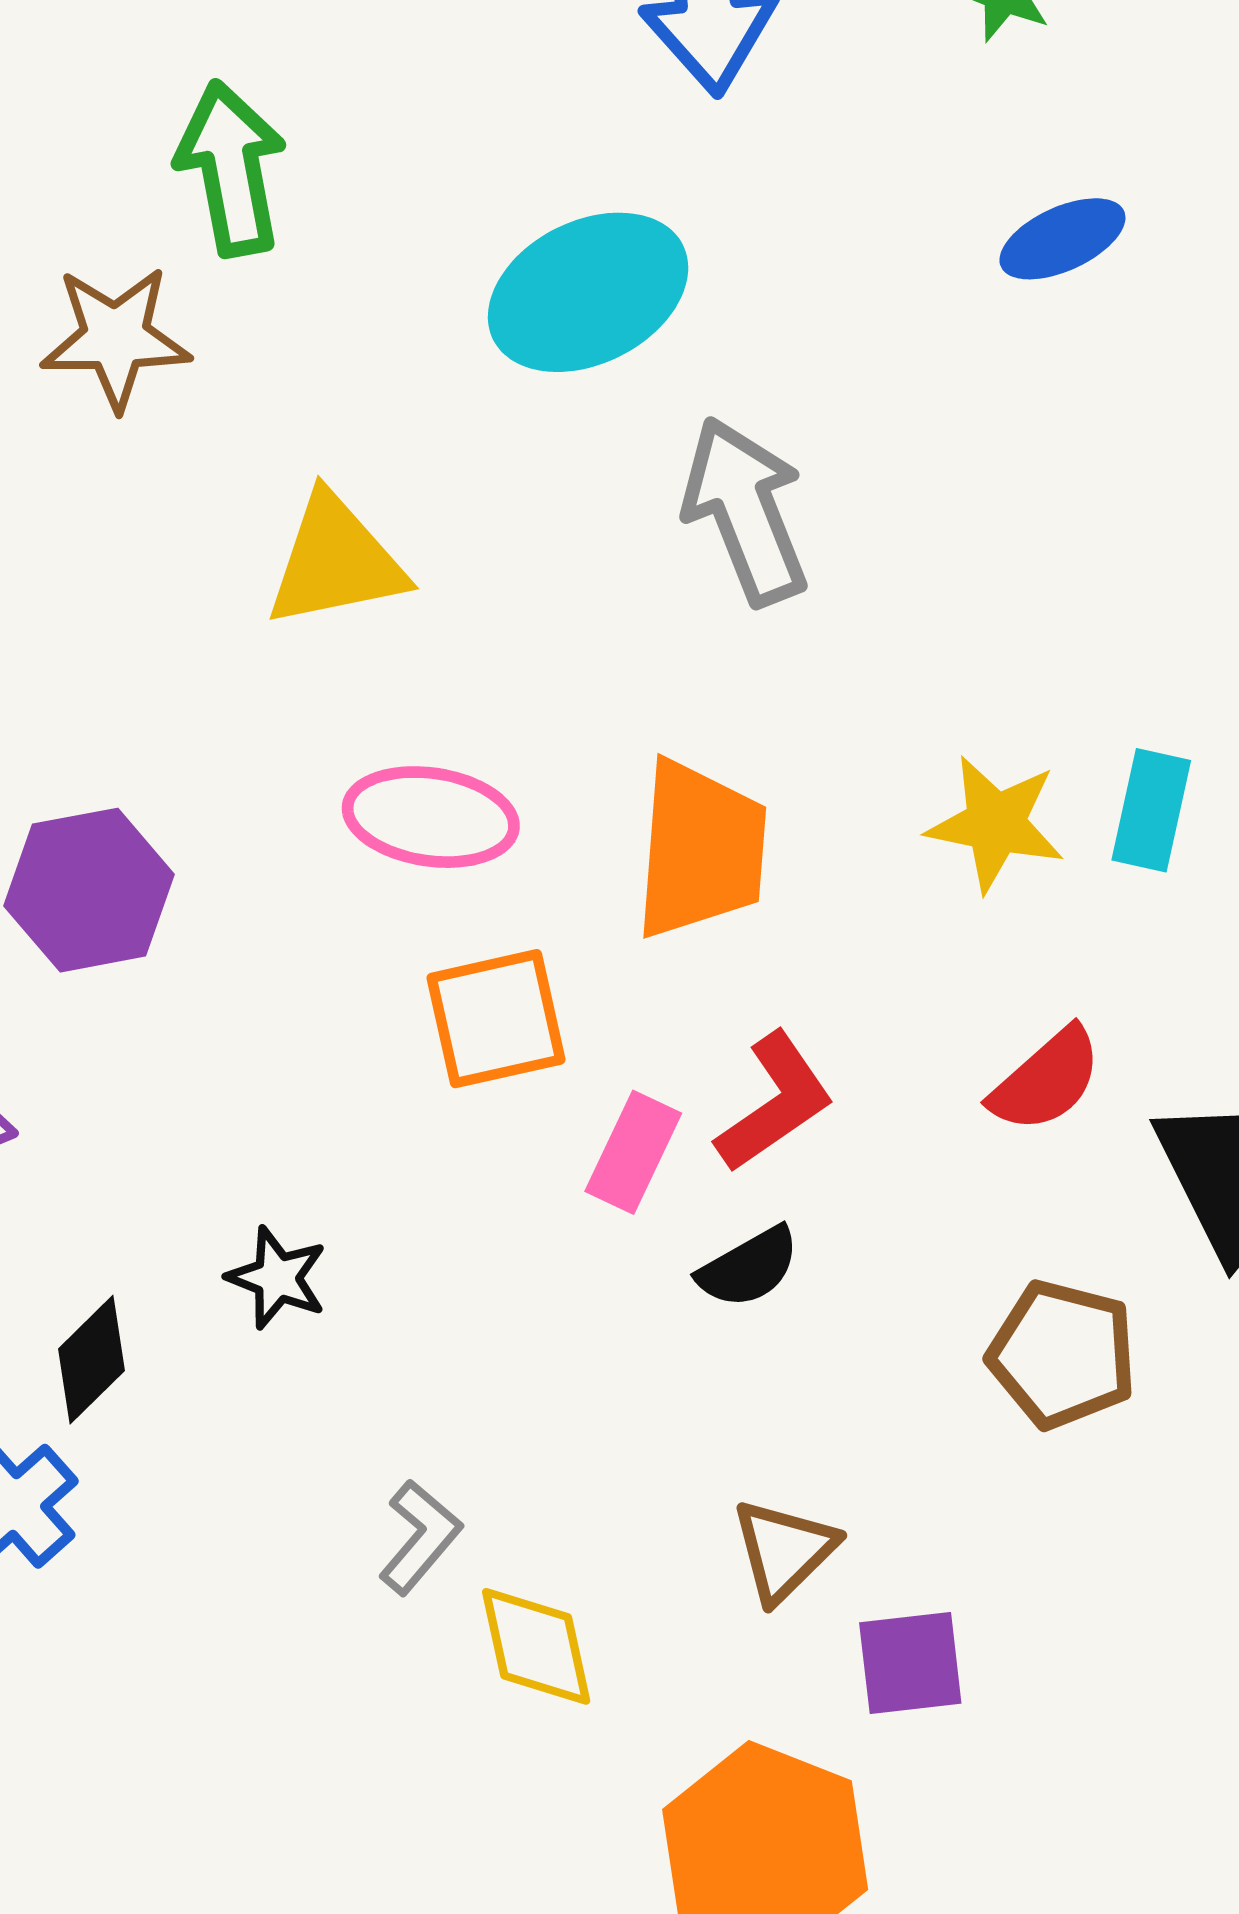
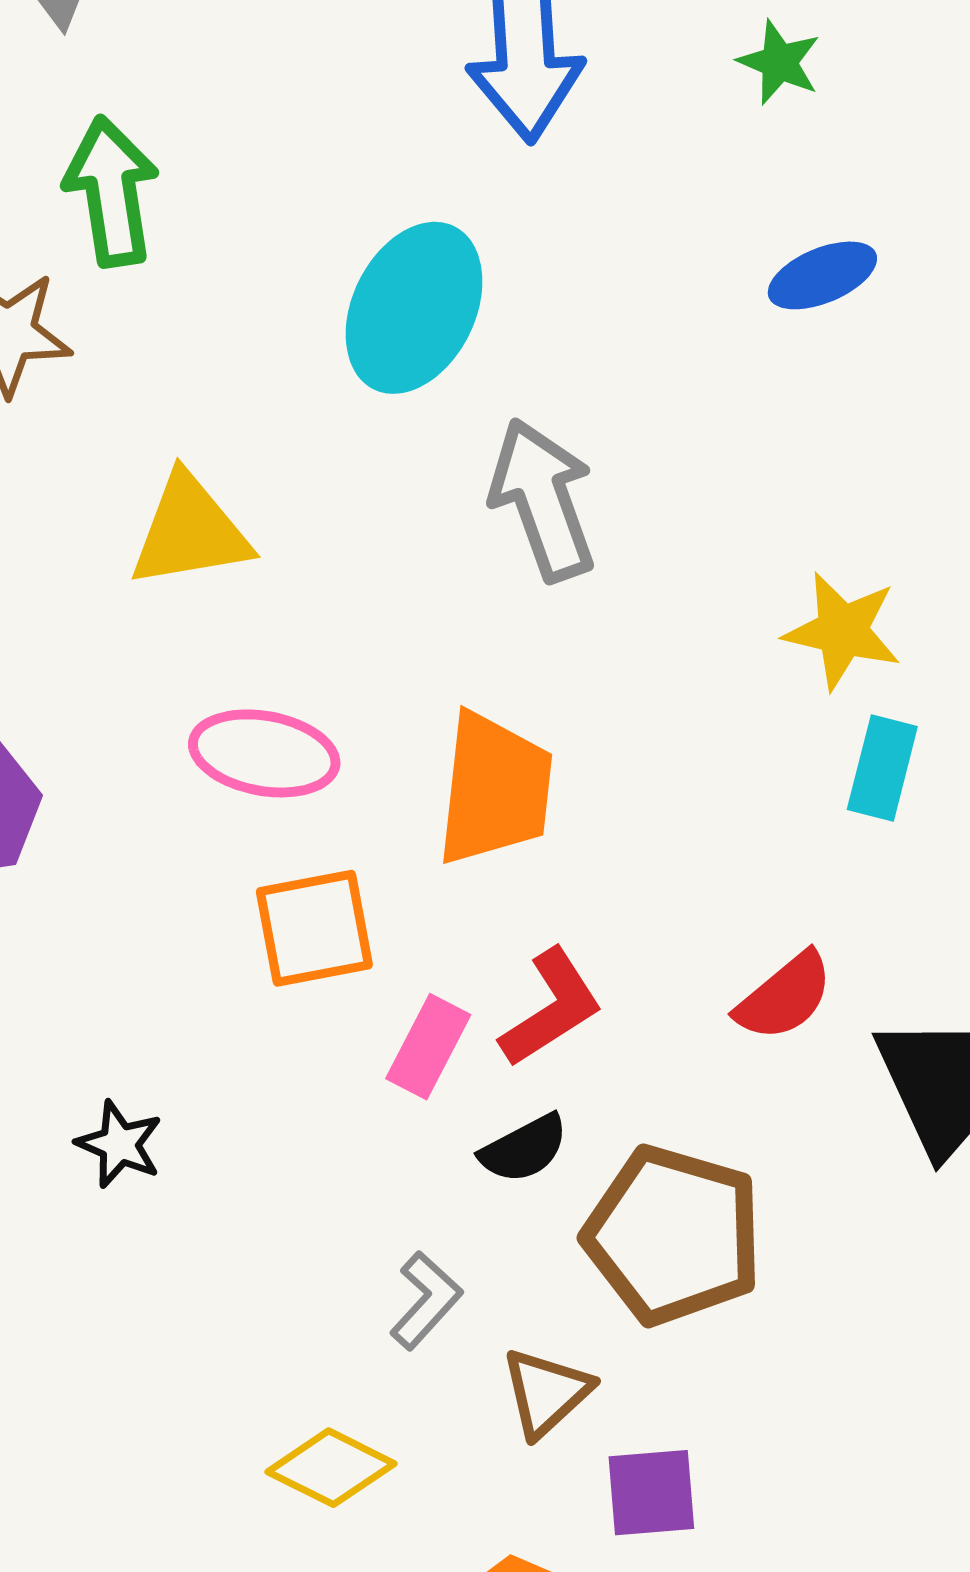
cyan ellipse: (588, 292) -> (414, 308), turned -39
yellow star: (995, 824) -> (842, 631), moved
brown pentagon: (1062, 1354) -> (673, 1235), moved, size x1.4
gray L-shape: (420, 1537) -> (426, 1300), moved
yellow diamond: (536, 1646) -> (331, 1468), turned -53

